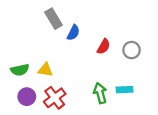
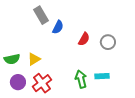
yellow triangle: (45, 70) -> (34, 59), turned -40

